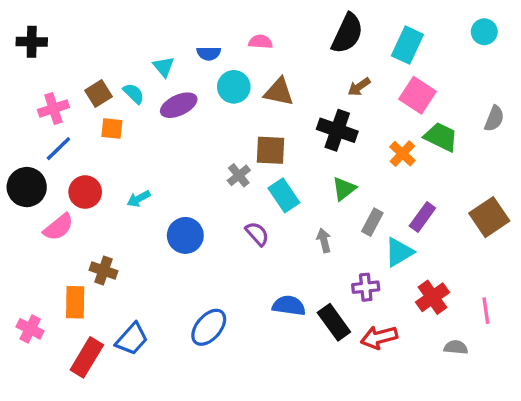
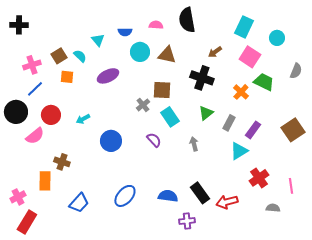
cyan circle: (484, 32) -> (277, 38), moved
black semicircle: (347, 33) -> (187, 20), moved, turned 145
purple ellipse: (179, 105) -> (108, 76), moved
gray rectangle: (372, 222) -> (229, 123), moved
purple cross: (366, 287) -> (187, 221), moved
blue semicircle: (289, 306) -> (168, 196), moved
pink cross: (30, 329) -> (18, 197), turned 35
red rectangle: (87, 357) -> (27, 222), moved

